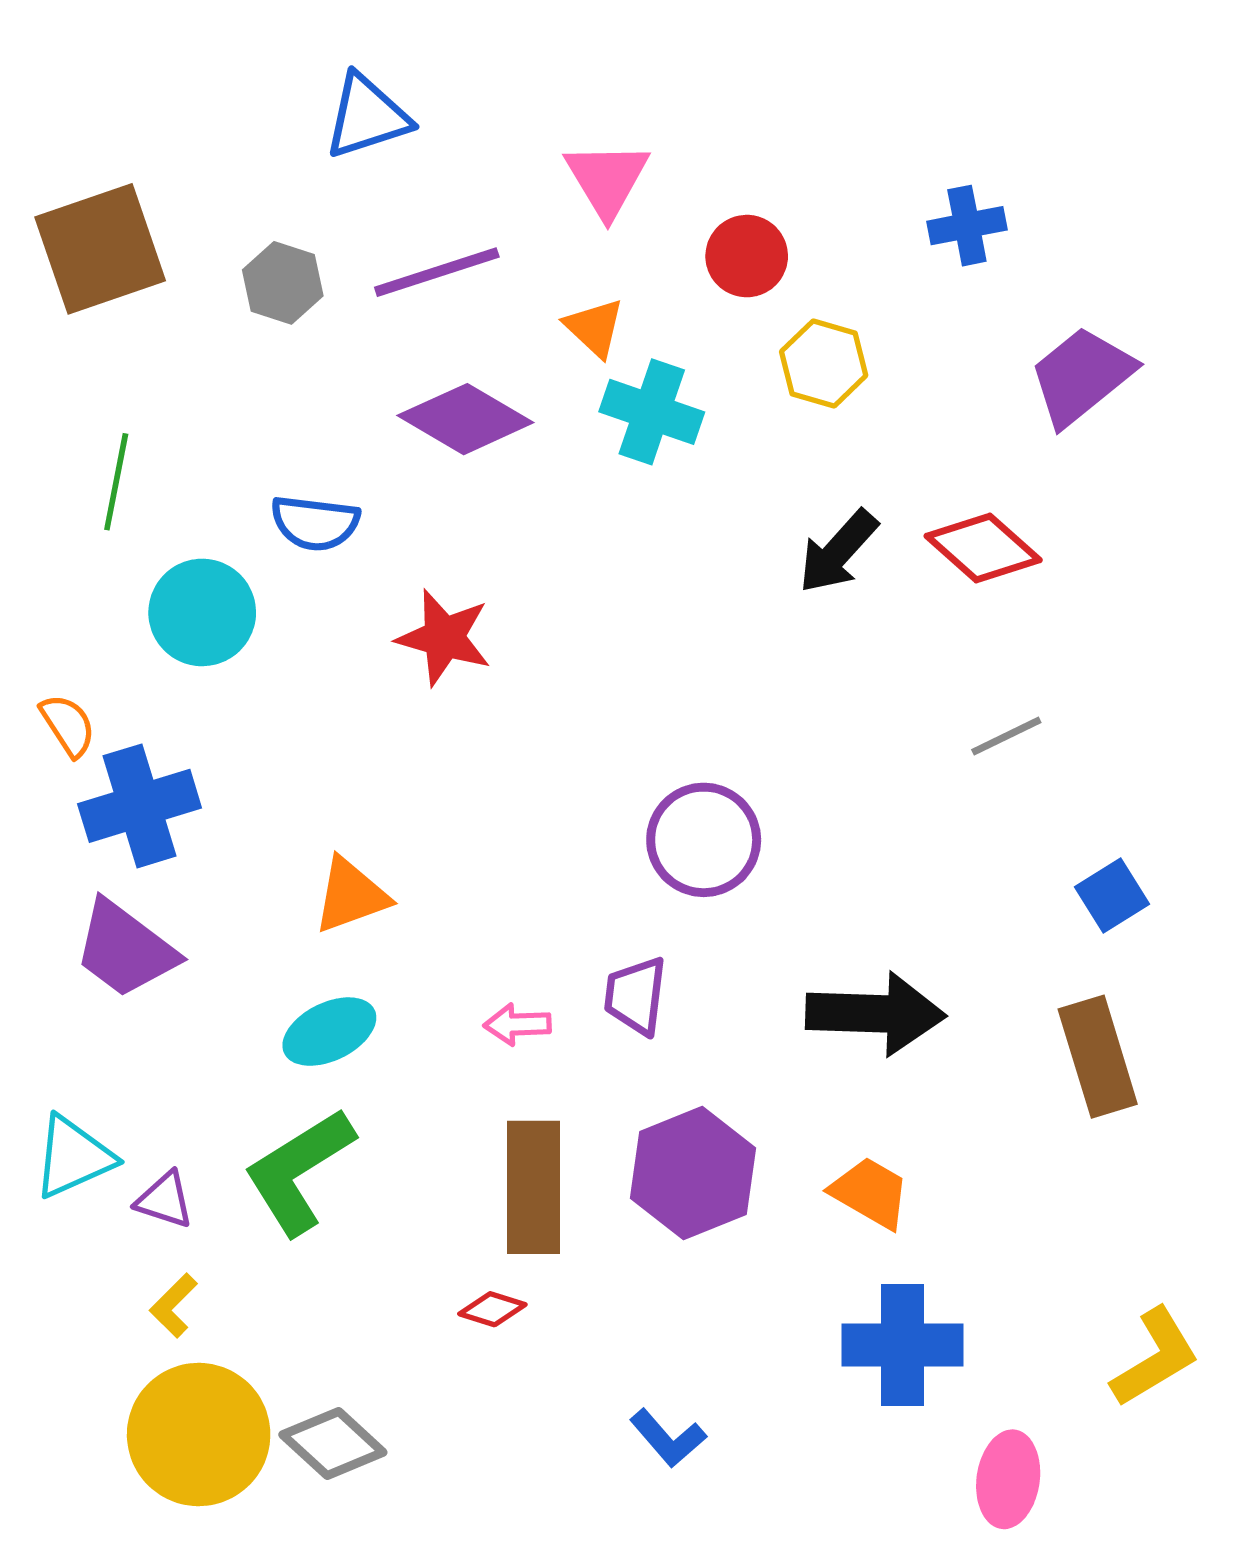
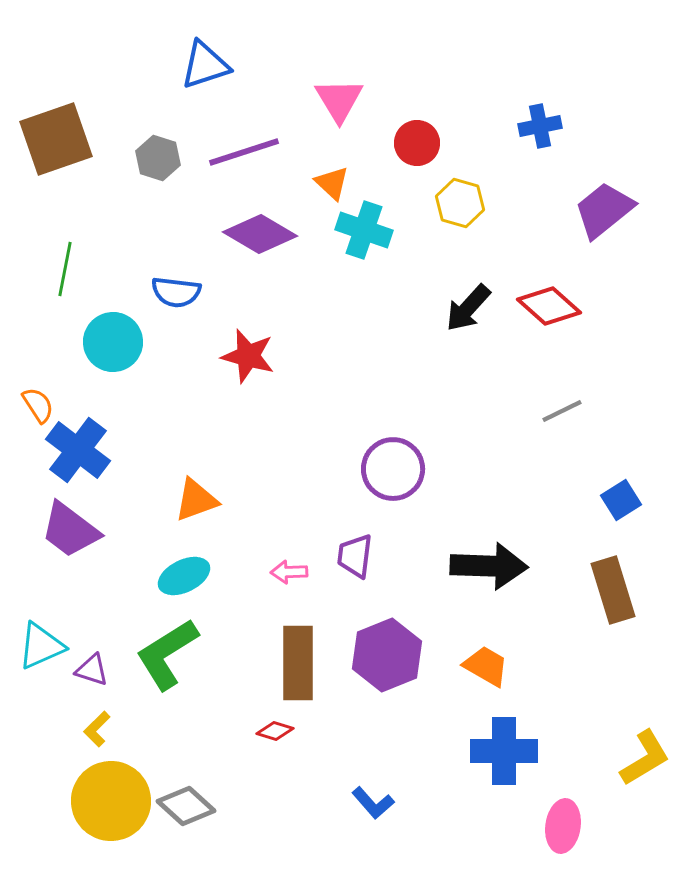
blue cross: (140, 806) -> (78, 450), turned -36

